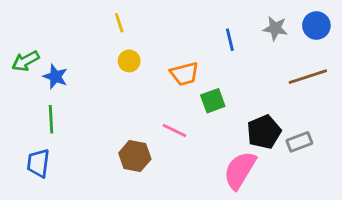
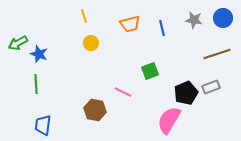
orange trapezoid: (184, 74) -> (130, 24), moved
gray rectangle: (299, 142) -> (211, 87), moved
blue trapezoid: (38, 163) -> (43, 125), moved

